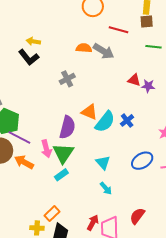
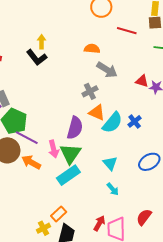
yellow arrow: (33, 41) -> (42, 42), turned 80
gray arrow: (104, 51) -> (107, 70), moved
gray cross: (67, 79) -> (90, 91), moved
cyan rectangle: (61, 175) -> (68, 175), size x1.6
yellow cross: (37, 228) -> (43, 228), turned -32

